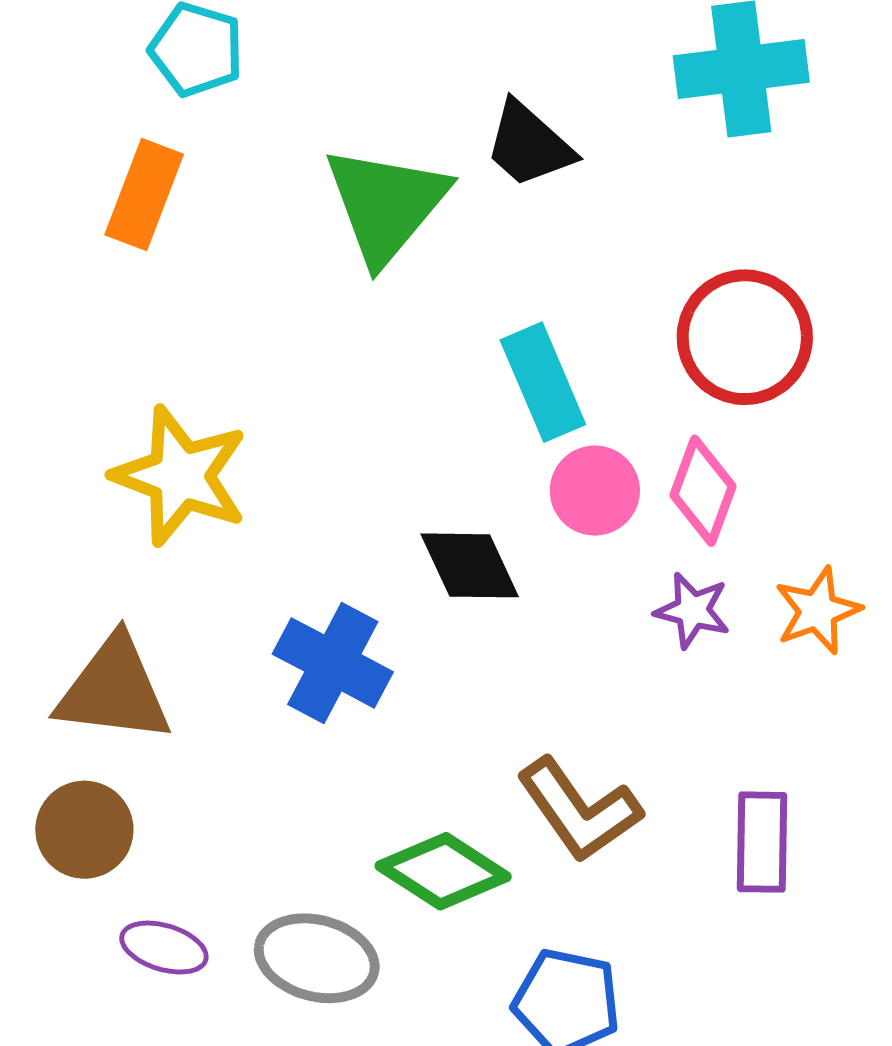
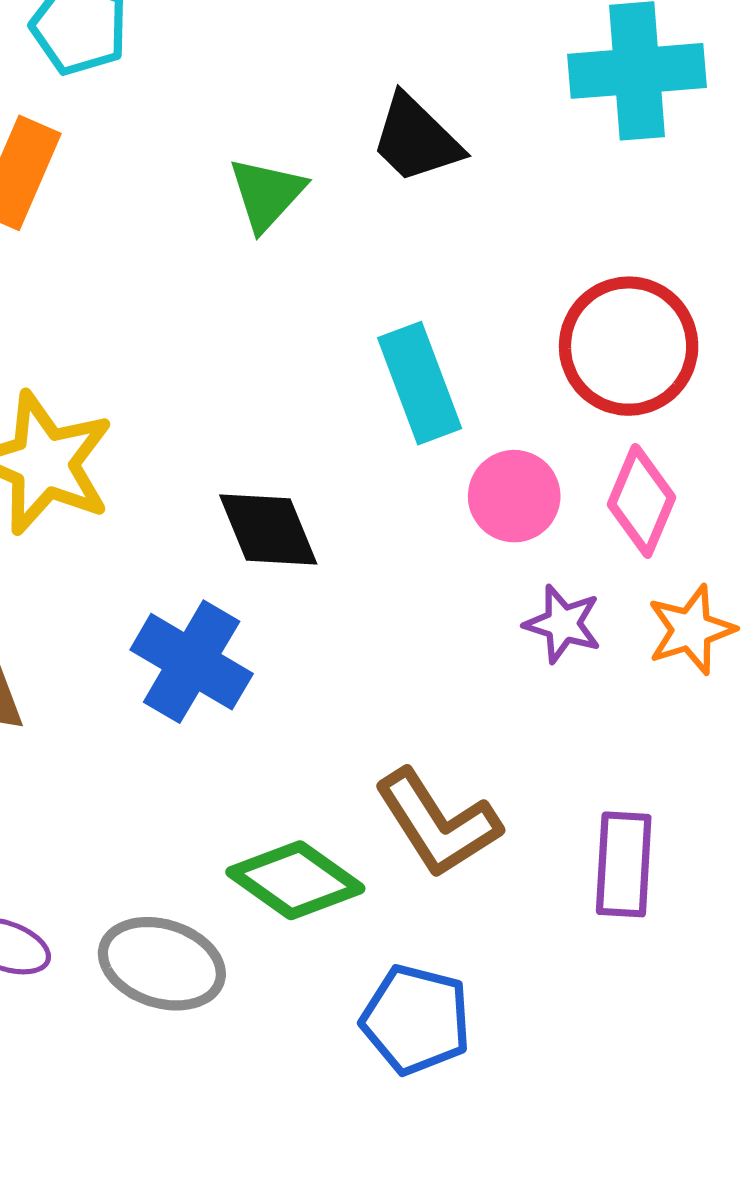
green triangle: (386, 204) -> (267, 194), size x0.6
pink circle: (595, 491) -> (514, 496), moved
pink diamond: (703, 491) -> (641, 501), moved
black diamond: (470, 565) -> (268, 529), moved

